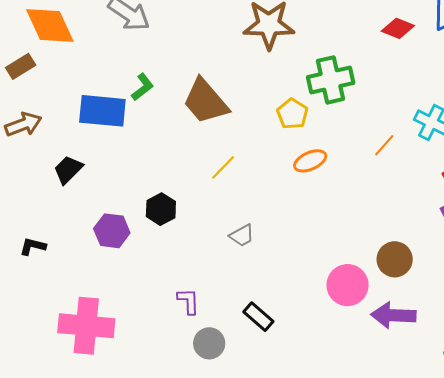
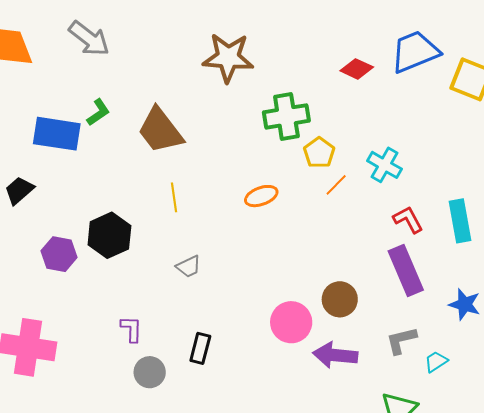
yellow pentagon: (292, 114) -> (319, 153), moved
yellow line: (223, 167) -> (174, 197), turned -56
black hexagon: (161, 209) -> (109, 235), size x1.4
black rectangle: (258, 317) -> (200, 348), turned 60

